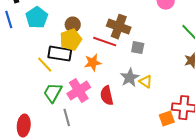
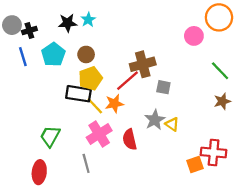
brown circle: (73, 25) -> (86, 54), moved
brown cross: (119, 27) -> (143, 64), turned -35
red line: (105, 42) -> (127, 81), turned -60
yellow line: (45, 65) -> (95, 106), moved
green trapezoid: (53, 93) -> (50, 136), moved

